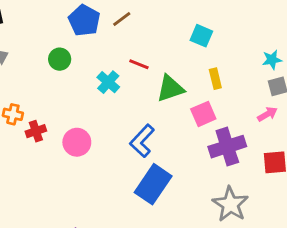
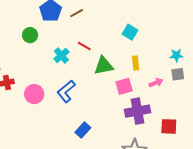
pink arrow: (267, 114) -> (156, 83), moved
blue L-shape: (142, 141) -> (66, 91), moved
blue rectangle: (153, 184) -> (83, 130), size x0.6

